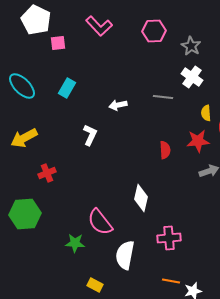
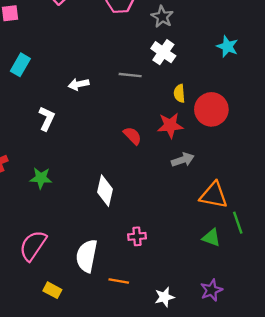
red semicircle: (165, 150) -> (132, 136), turned -42
pink semicircle: (100, 222) -> (33, 246), moved, turned 72
pink cross: (169, 238) -> (137, 236), size x0.7
green star: (75, 243) -> (41, 178), moved
orange line: (171, 281) -> (119, 281), moved

